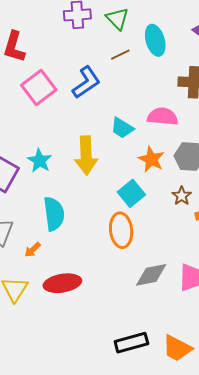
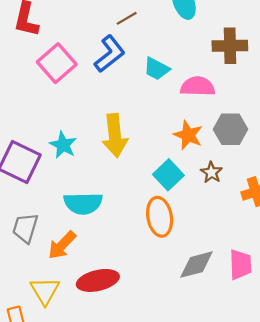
brown line: (120, 55) -> (127, 18), moved
cyan trapezoid: (122, 128) -> (157, 69), moved
brown star: (182, 196) -> (211, 172), moved
cyan semicircle: (54, 214) -> (83, 203), turned 100
orange arrow: (33, 250) -> (62, 245), size x1.6

